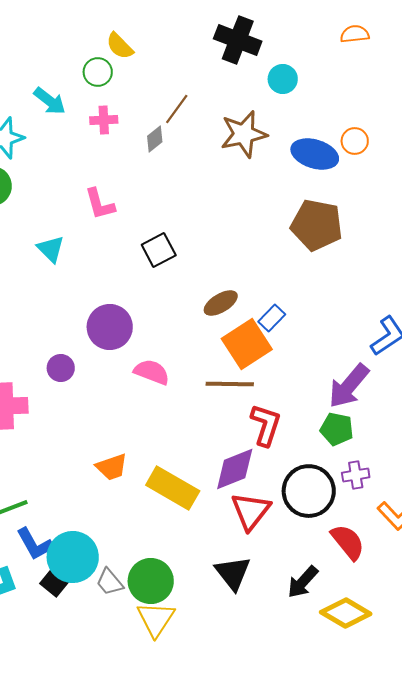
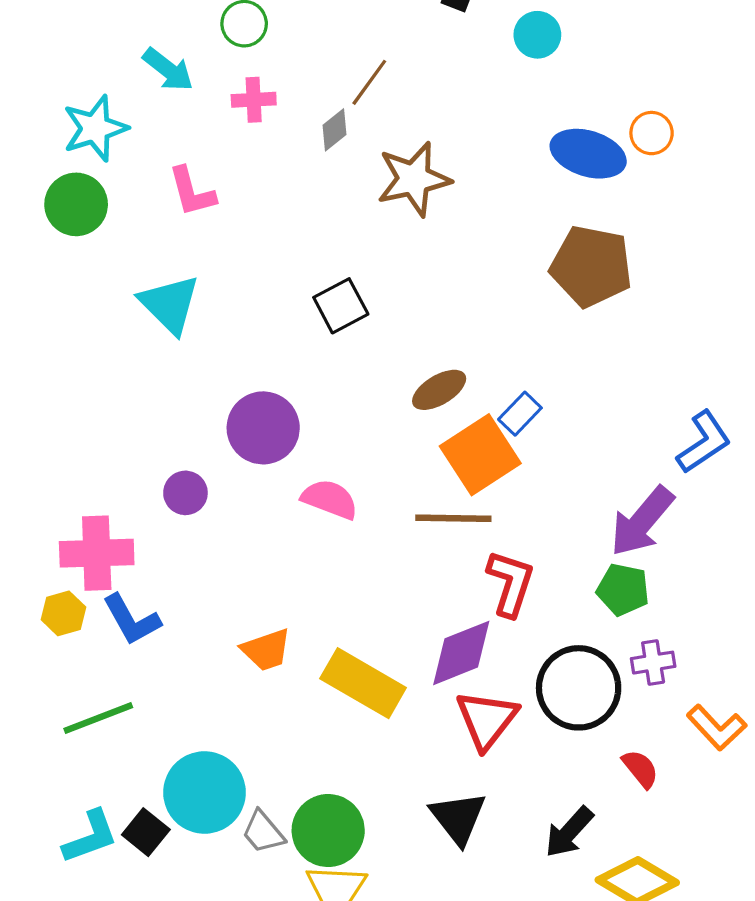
brown star: (244, 134) -> (414, 179), moved
pink L-shape: (100, 204) -> (192, 192), moved
cyan triangle: (51, 249) -> (170, 304), size x1.4
red semicircle: (348, 542) -> (640, 769), size x0.7
blue L-shape: (35, 544) -> (132, 620), moved
black square: (55, 582) -> (146, 832), moved

